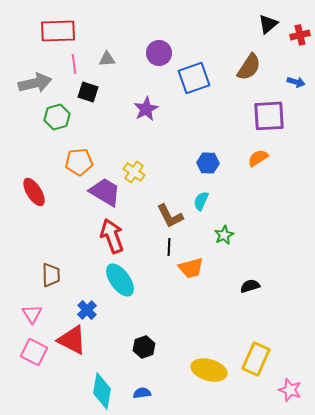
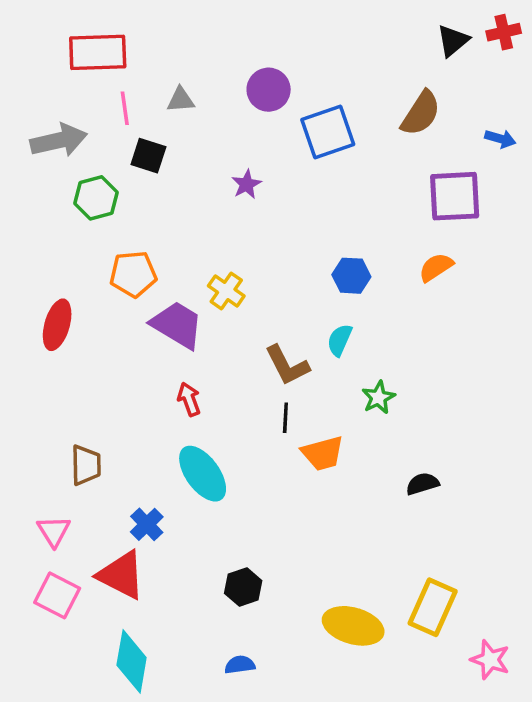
red cross: (300, 35) -> (504, 32), moved
purple star: (146, 109) -> (247, 184), size x0.7
red ellipse: (34, 192) -> (57, 325), turned 48
red arrow: (112, 236) -> (189, 399), size x0.6
cyan diamond: (102, 391) -> (132, 661), moved

